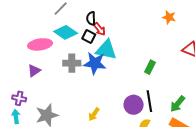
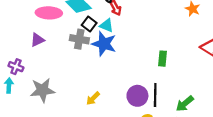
black square: (89, 36) -> (89, 24), moved
cyan triangle: (106, 50) -> (107, 25), moved, size x0.6
green rectangle: (150, 67) -> (162, 59), turned -32

